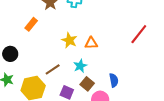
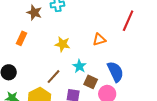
orange triangle: (91, 43) -> (99, 39), moved
blue semicircle: (114, 80) -> (115, 72), size x1.5

